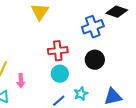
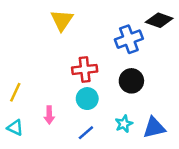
pink arrow: (21, 81) -> (49, 115), moved
cyan star: (81, 94) -> (124, 124), moved

